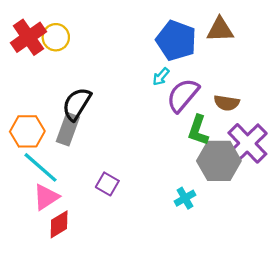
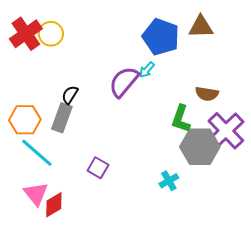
purple semicircle: (183, 95) -> (124, 82), moved
black semicircle: (77, 104) -> (70, 95), size x0.6
pink triangle: (46, 197) -> (36, 194), moved, turned -36

